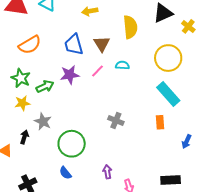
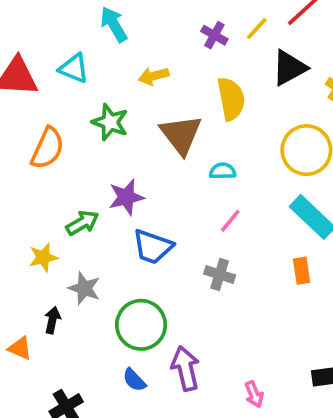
brown triangle: (102, 44) -> (181, 135), size x1.4
orange semicircle: (30, 45) -> (48, 148), turned -30
blue trapezoid: (74, 45) -> (153, 247), moved, turned -50
pink line: (98, 71) -> (230, 221), moved
green star: (21, 78) -> (110, 122), moved
purple arrow: (107, 172) -> (185, 368), moved, size x1.6

